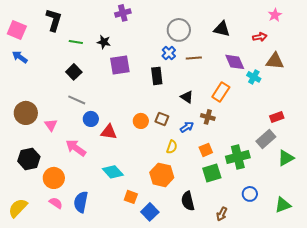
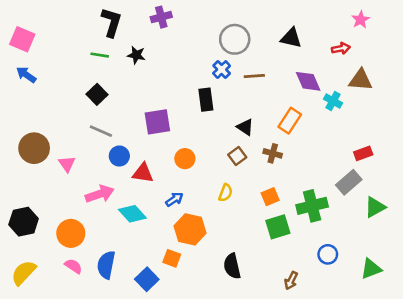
black L-shape: (54, 20) -> (111, 22), moved
purple square: (120, 65) -> (157, 122), moved
brown square: (162, 119) -> (237, 156), moved, turned 32
blue arrow: (187, 127) -> (174, 199), moved
pink arrow: (76, 148) -> (100, 194), turned 125
black hexagon: (29, 159) -> (24, 222), moved
cyan diamond: (113, 172) -> (132, 214), moved
orange hexagon: (162, 175) -> (190, 229), moved
black semicircle: (188, 201) -> (232, 266), moved
blue square: (150, 212) -> (147, 279), moved

